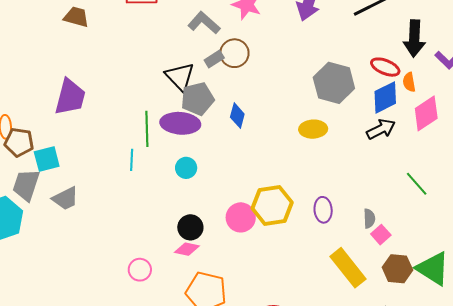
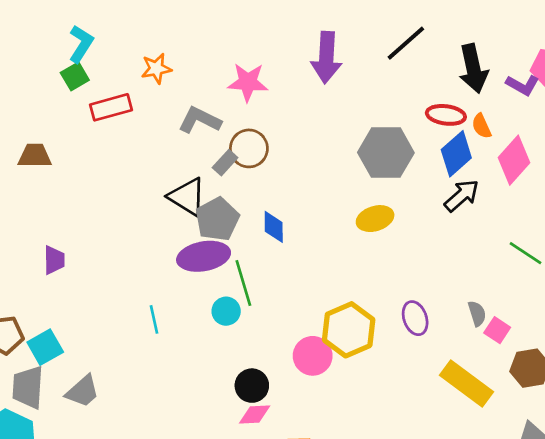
purple trapezoid: (70, 97) -> (54, 260), size x0.6
green line: (147, 129) -> (243, 283), moved

